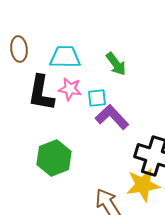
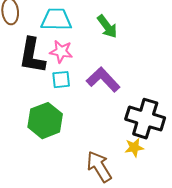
cyan square: (97, 98) -> (61, 80), moved
yellow star: (143, 185) -> (134, 148), size x0.6

